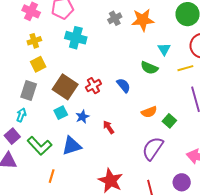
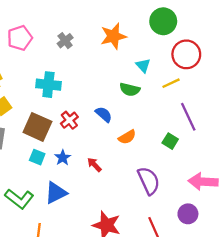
gray cross: (115, 18) -> (65, 41), moved
cyan cross: (76, 38) -> (48, 85), moved
orange semicircle: (149, 112) -> (127, 137), moved
cyan square: (61, 113) -> (37, 157), turned -32
green square: (169, 121) -> (170, 141), moved
purple semicircle: (153, 148) -> (149, 181), turned 130

